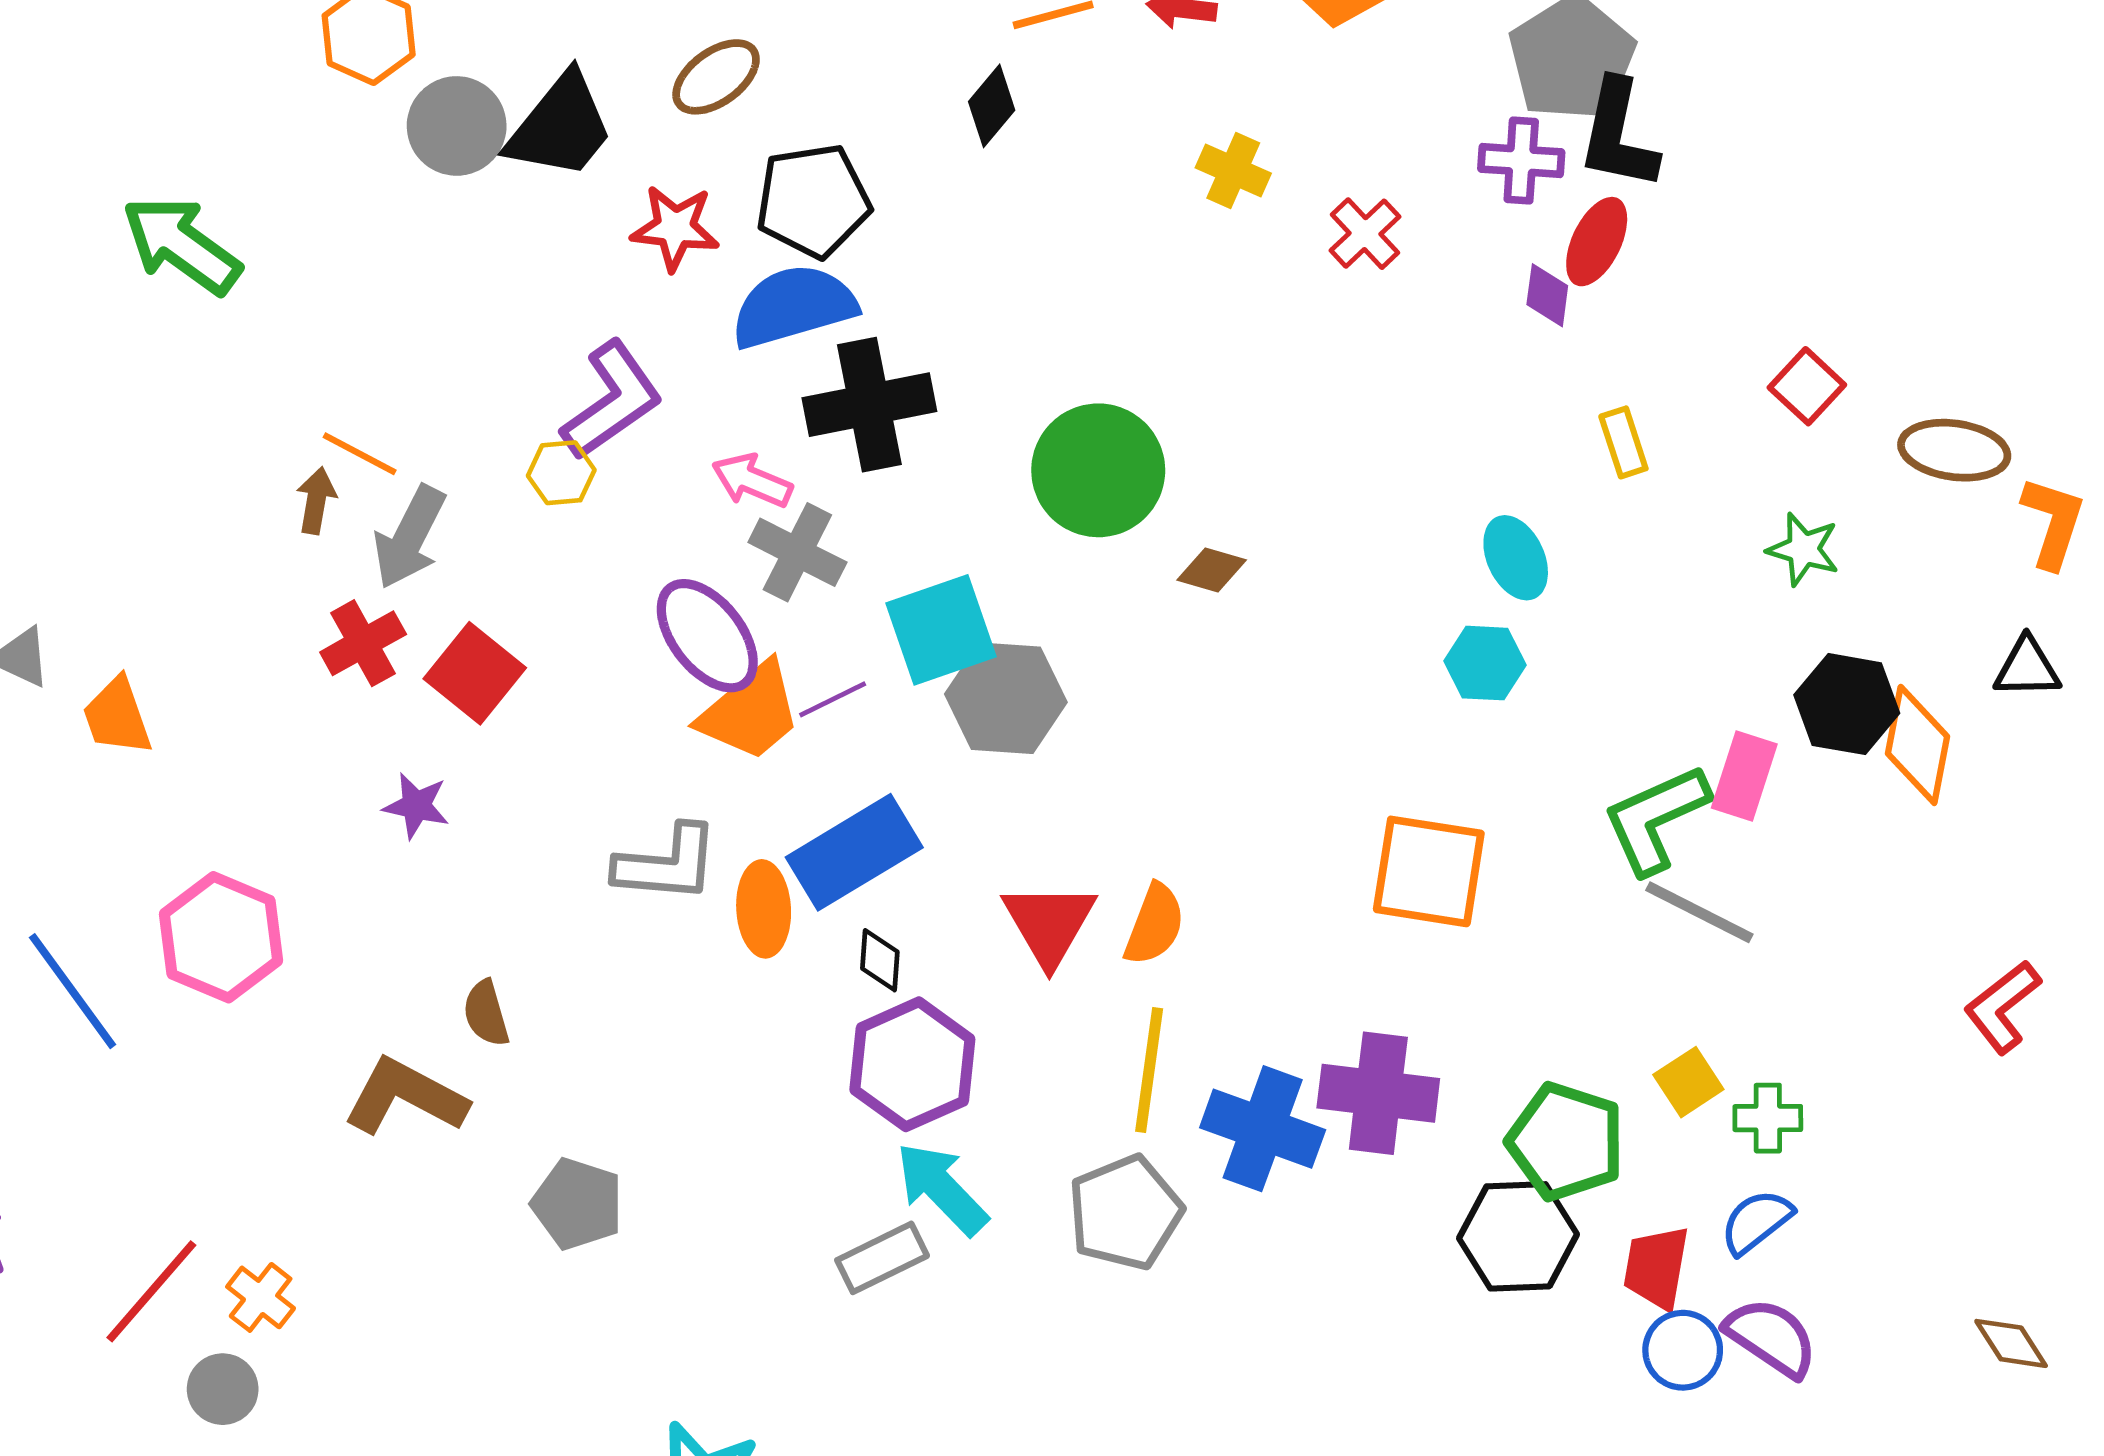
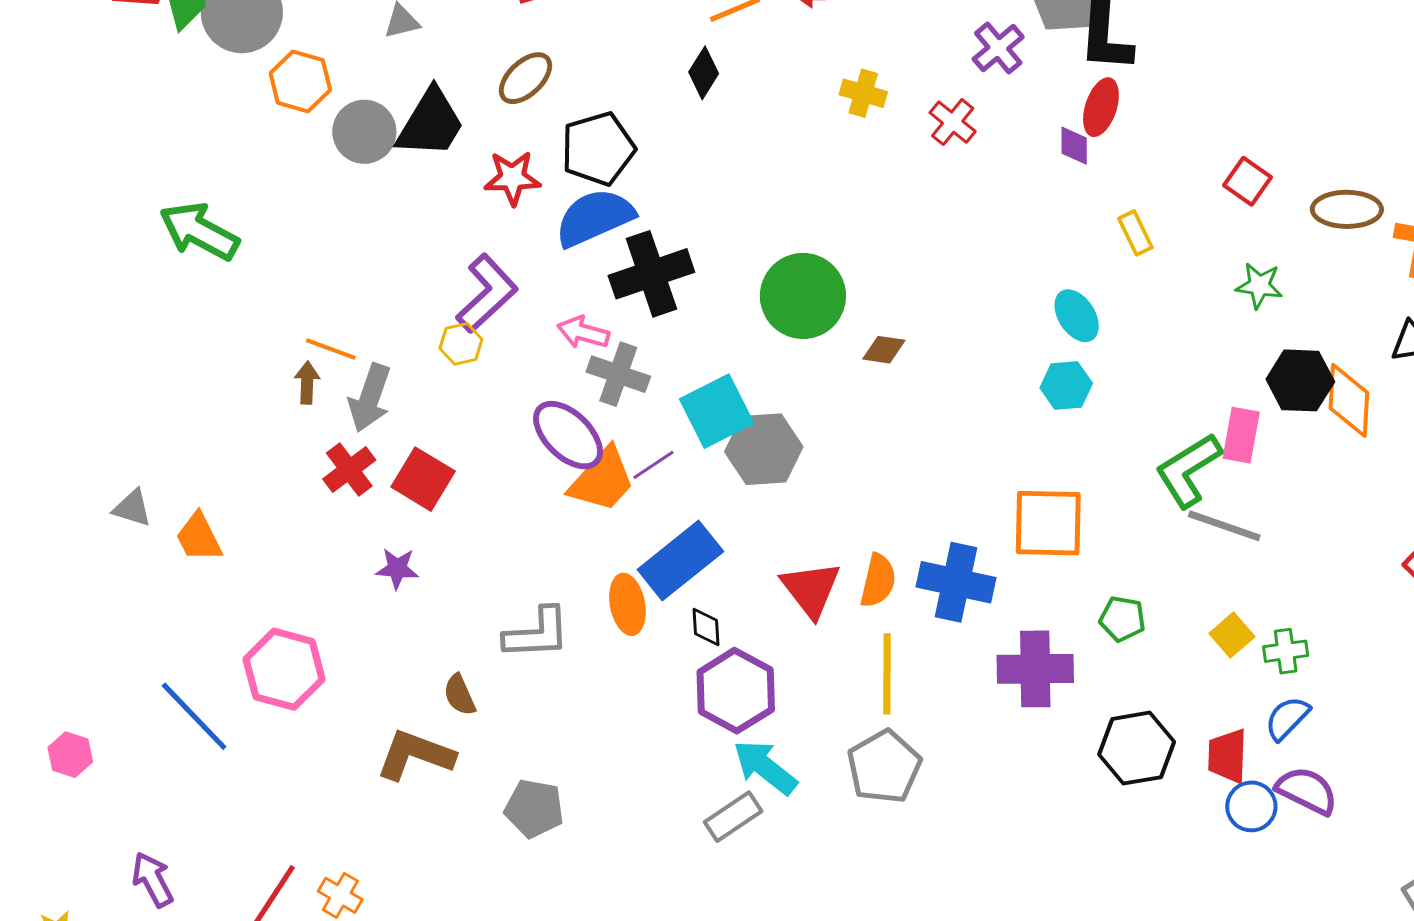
purple cross: (1521, 161) -> (998, 48), moved, turned -36
gray L-shape: (667, 864) -> (537, 633), moved
blue cross: (1263, 1129) -> (956, 582), moved
green pentagon: (1566, 1142) -> (1122, 619), moved, size x0.6

